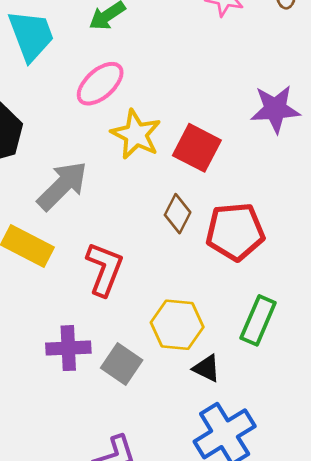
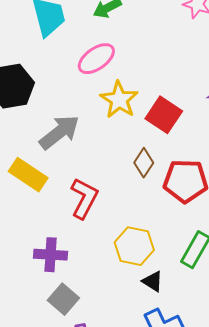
gray square: (122, 364) -> (63, 299), moved

